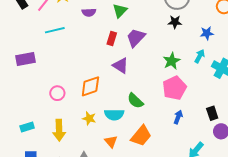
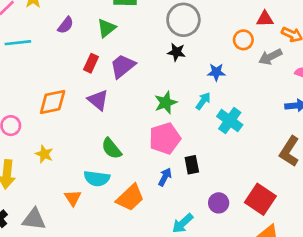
purple semicircle: (89, 12) -> (66, 25), turned -56
orange diamond: (90, 86) -> (53, 102), moved
black rectangle: (212, 113) -> (192, 165), moved
cyan semicircle: (114, 115) -> (97, 178), moved
yellow star: (89, 118) -> (44, 154), moved
orange trapezoid: (141, 136) -> (130, 198), moved

